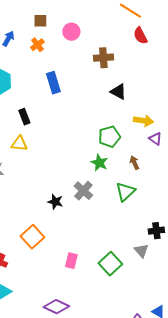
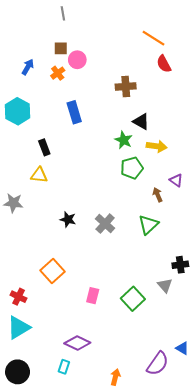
pink circle: (71, 32) -> (77, 60), moved
yellow arrow: (143, 121) -> (157, 146), moved
purple triangle: (155, 139) -> (176, 180), moved
green star: (99, 163) -> (124, 140), moved
black star: (55, 202) -> (68, 219), moved

